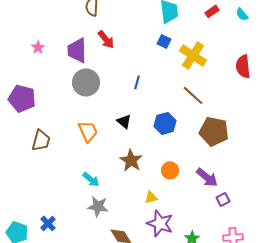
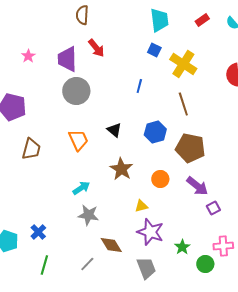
blue line: (137, 82) -> (139, 86), moved
brown line: (193, 95) -> (183, 104), turned 30
brown pentagon: (214, 131) -> (190, 148), moved
cyan arrow: (91, 179) -> (81, 188), turned -72

